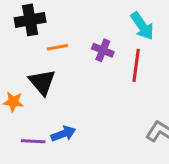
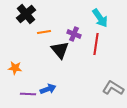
black cross: (30, 20) -> (26, 14), turned -30
black triangle: (42, 82) -> (60, 50), moved

